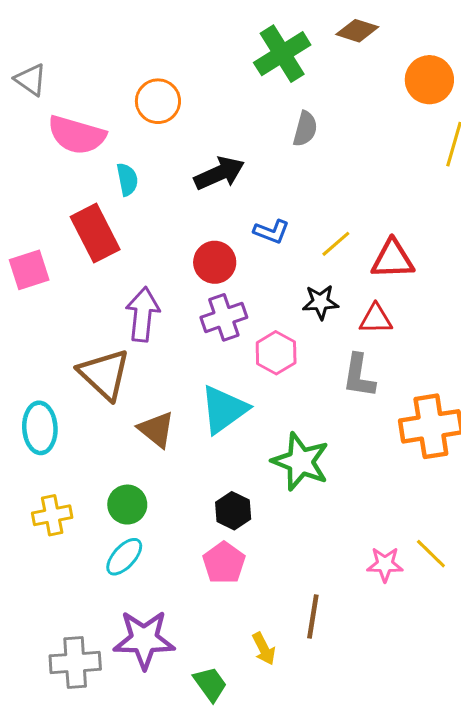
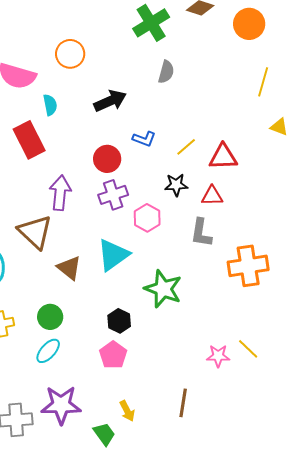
orange circle: (429, 80) -> (249, 24), moved
brown line: (313, 617) -> (183, 403), moved
yellow arrow: (264, 649) -> (127, 411), moved

